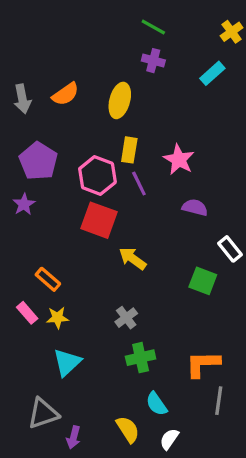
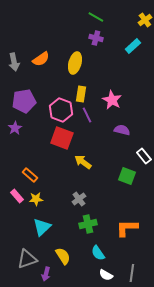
purple pentagon: (38, 161) -> (24, 101), turned 30
gray line: (219, 401) -> (132, 273), moved
yellow semicircle: (128, 429) -> (63, 256), moved
white semicircle: (169, 439) -> (106, 275), turned -96

